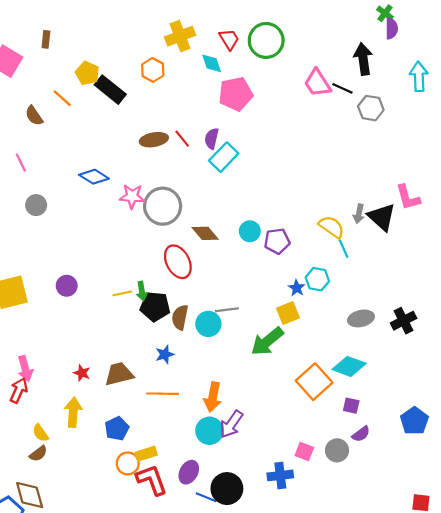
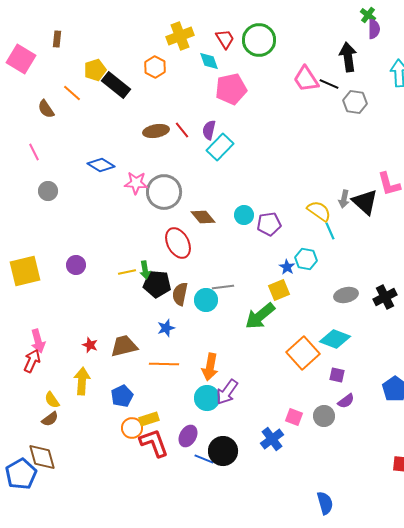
yellow pentagon: (87, 73) -> (95, 70), turned 30
blue cross: (280, 475) -> (272, 439), turned -30

